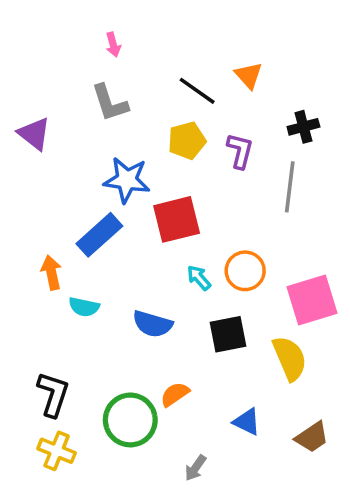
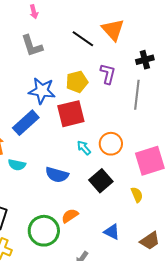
orange triangle: (249, 75) -> (113, 30), size x1.4
yellow pentagon: (187, 141) -> (77, 82), moved
black square: (228, 334) -> (101, 181), turned -30
yellow semicircle: (290, 358) -> (137, 195), size x0.6

